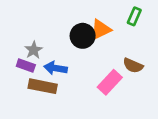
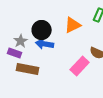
black circle: (83, 36) -> (42, 30), moved
blue arrow: (55, 68) -> (45, 44), moved

